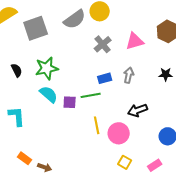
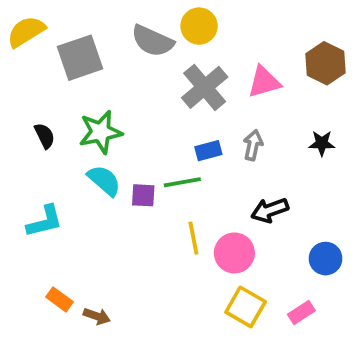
gray semicircle: (75, 19) -> (153, 41), turned 60
gray cross: (103, 44) -> (205, 87), size x1.4
cyan L-shape: (17, 116) -> (45, 221), turned 80
yellow square: (125, 162) -> (246, 307), size x1.5

